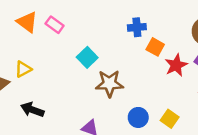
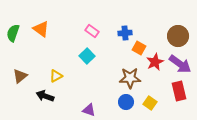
pink rectangle: (55, 25) -> (92, 31), moved
yellow triangle: (23, 69) -> (56, 76), moved
brown star: (109, 83) -> (130, 78), moved

